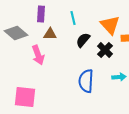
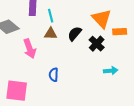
cyan line: (73, 18) -> (51, 16), moved
brown triangle: (50, 34) -> (51, 34), moved
blue semicircle: (86, 81) -> (54, 75), moved, size x0.6

